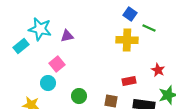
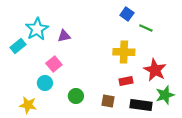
cyan star: (40, 29) -> (37, 29), turned 30
yellow cross: (127, 40) -> (124, 52), moved
red star: (158, 70) -> (155, 70), size x1.6

